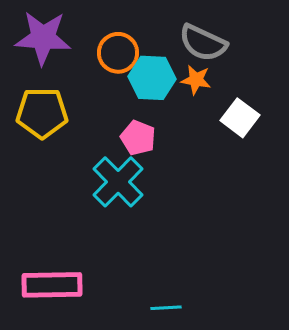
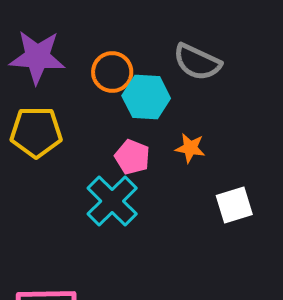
orange star: (196, 80) -> (190, 148), moved
white square: (240, 118) -> (234, 205), moved, turned 36

